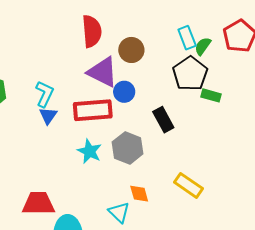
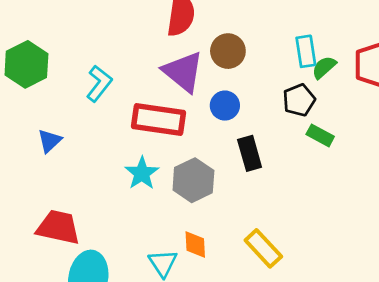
black pentagon: (190, 74) -> (299, 100), size x0.7
blue circle: (124, 92) -> (225, 106), moved
blue triangle: (48, 116) -> (49, 141), moved

